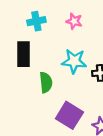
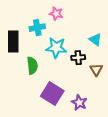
cyan cross: (36, 21) -> (37, 28), moved

